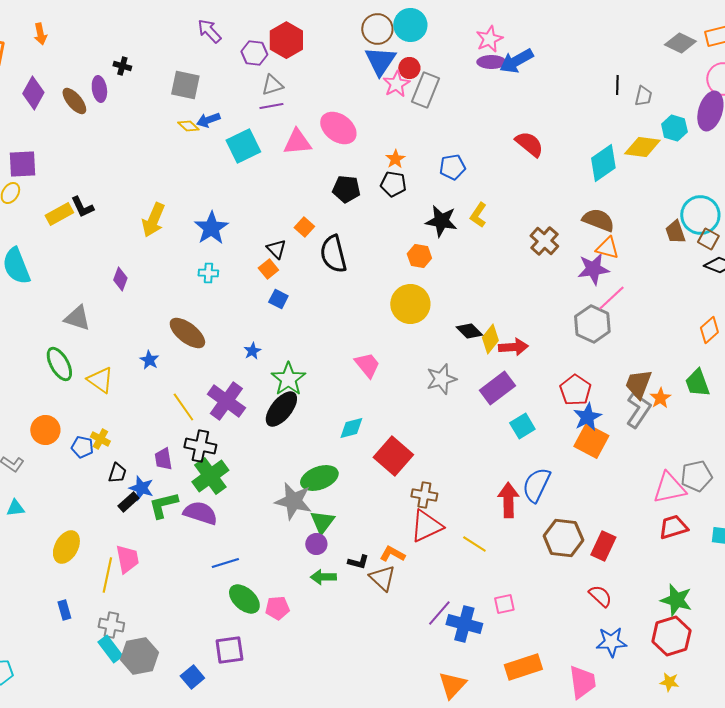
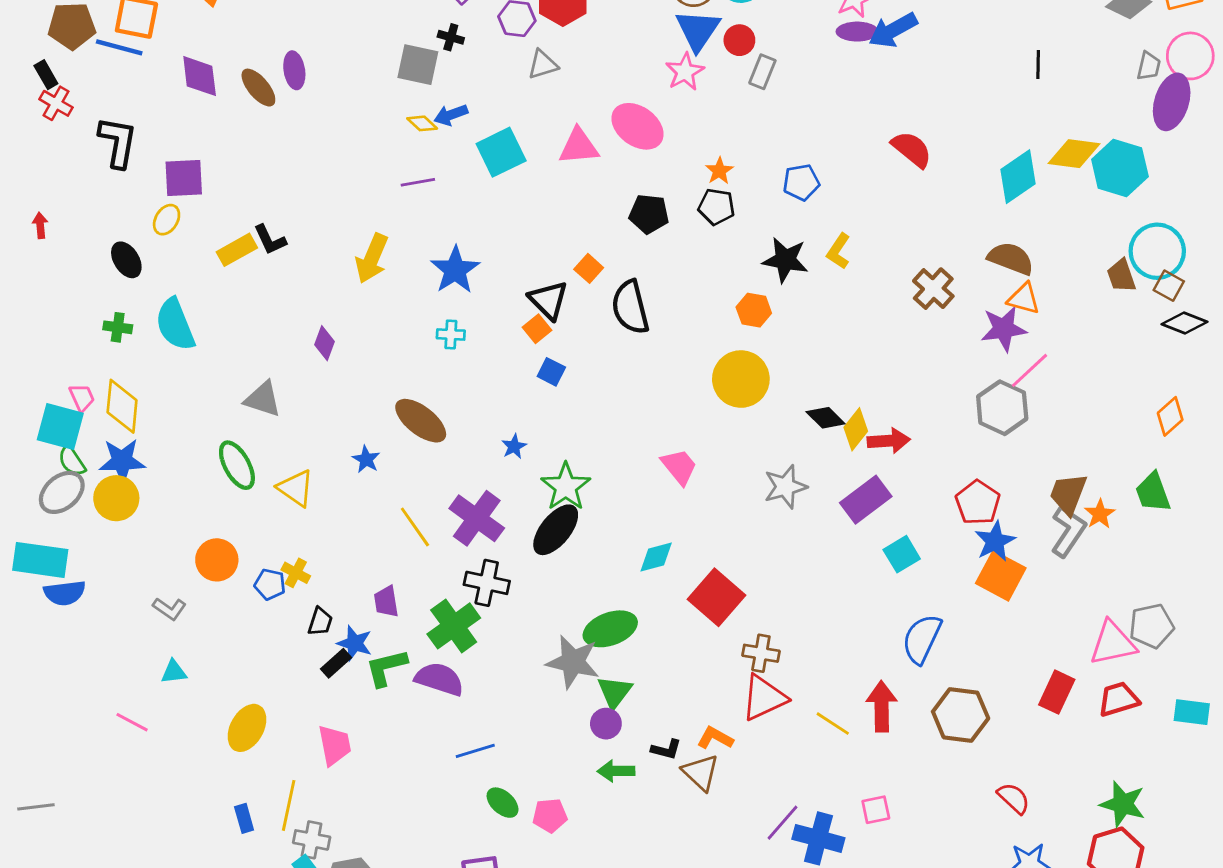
black cross: (122, 66) -> (451, 37), moved
pink star: (396, 84) -> (685, 72), moved
gray rectangle: (425, 90) -> (762, 72), size x0.7
purple diamond: (33, 93) -> (200, 76), turned -36
gray trapezoid: (643, 96) -> (1149, 66), moved
purple line: (271, 106) -> (418, 182), moved
cyan hexagon: (674, 128) -> (1120, 168), moved, size x1.5
black triangle: (276, 249) -> (548, 300), size x1.4
black cross: (200, 446) -> (487, 583), moved
red arrow: (508, 500) -> (882, 706), moved
red rectangle: (603, 546) -> (1057, 692), moved
yellow line: (107, 575) -> (289, 805), moved
green ellipse: (244, 599) -> (503, 803), size x0.7

